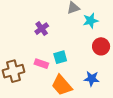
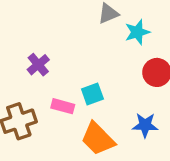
purple cross: (42, 29) -> (38, 65), moved

